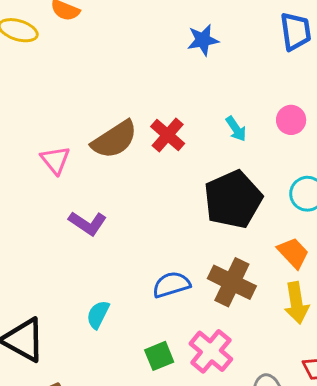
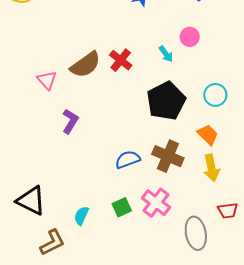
pink circle: (291, 120) -> (190, 37), moved
purple L-shape: (88, 223) -> (70, 121), turned -90
cyan semicircle: (98, 315) -> (81, 216), moved

